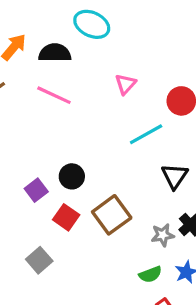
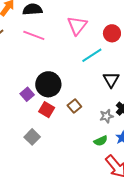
pink triangle: (126, 84) -> (77, 25), size x1.5
black circle: (72, 176) -> (48, 84), size x1.6
brown square: (112, 215) -> (74, 106), size x0.6

